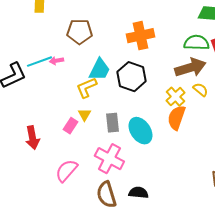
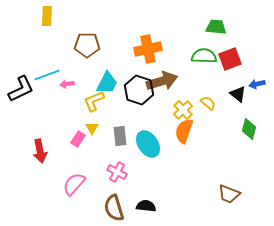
pink arrow: (56, 61) -> (67, 84), moved
brown arrow: (190, 68) -> (162, 81), moved
pink cross: (109, 159) -> (117, 172), size x0.7

